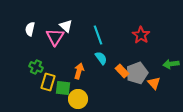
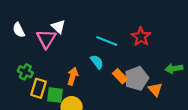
white semicircle: (30, 29) -> (19, 30), turned -40
cyan line: (98, 35) -> (107, 41), moved, turned -48

